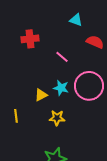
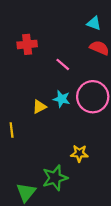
cyan triangle: (76, 20) -> (94, 23), moved
yellow star: (57, 118) -> (79, 153), moved

